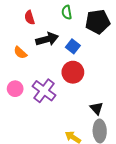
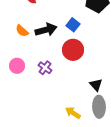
black arrow: (47, 39) -> (46, 30), moved
purple cross: (44, 91) -> (45, 68), size x0.6

